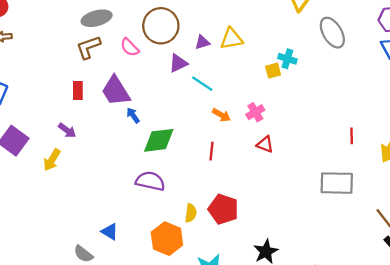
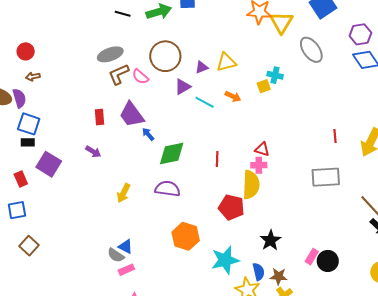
brown L-shape: (88, 47) -> (119, 74), moved
pink cross: (255, 112) -> (259, 165), moved, turned 35
orange arrow: (221, 115) -> (233, 96), moved
yellow arrow: (52, 160) -> (124, 193), moved
yellow semicircle: (191, 213) -> (251, 185), moved, size x1.8
blue triangle: (110, 232) -> (126, 247), moved

